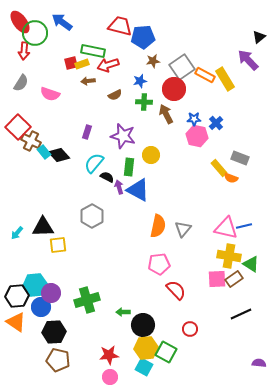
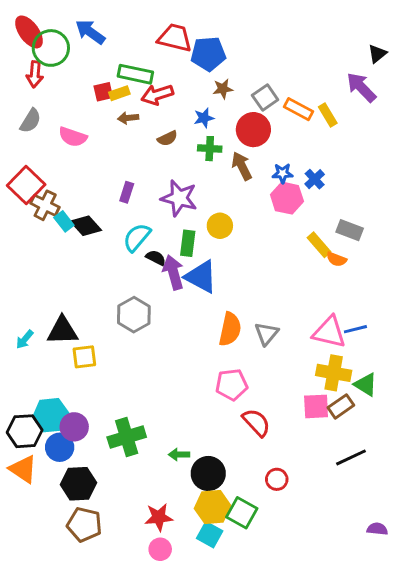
gray square: (182, 67) -> (265, 98), size x0.7
yellow rectangle: (225, 79) -> (328, 115), size x0.7
purple arrow: (119, 187) -> (173, 272), size x1.6

